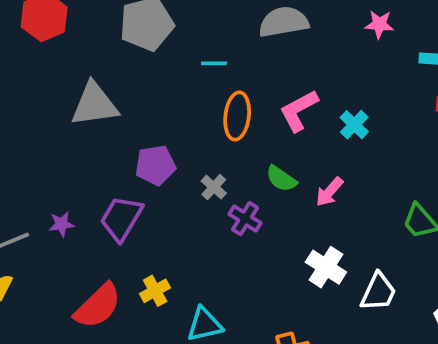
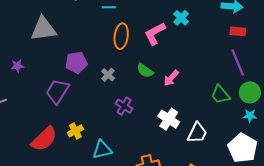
cyan cross: (354, 125) -> (181, 18), moved
purple cross: (245, 219) -> (124, 106), moved
purple star: (62, 224) -> (17, 66), moved

